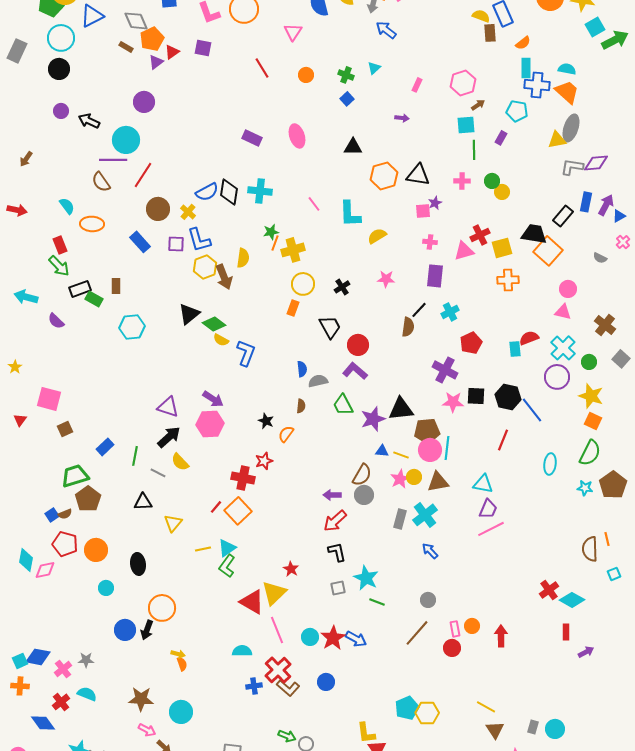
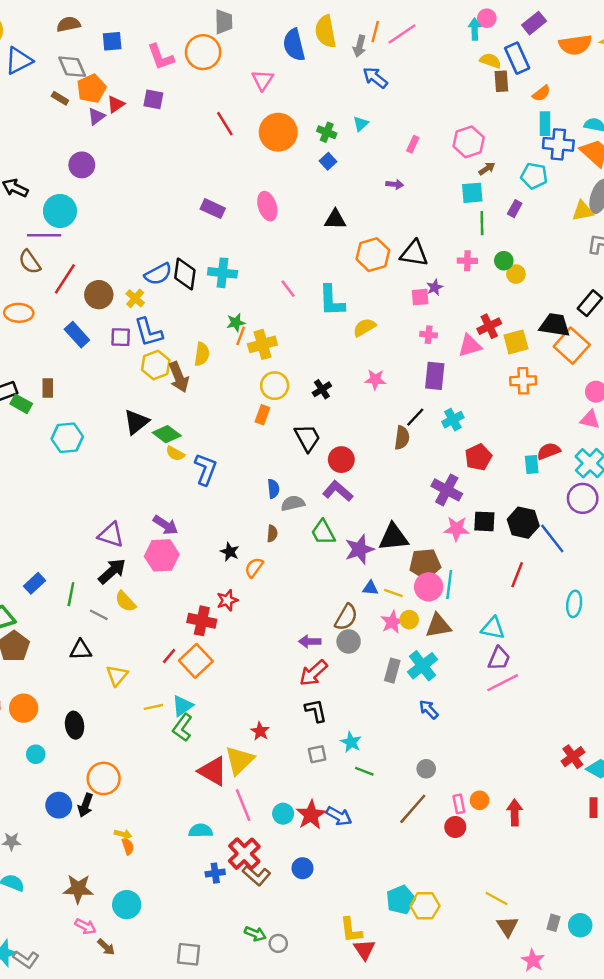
orange circle: (306, 75) -> (278, 132), size x2.0
red line: (143, 175) -> (65, 279), moved
cyan star: (366, 578) -> (351, 742), size x0.7

